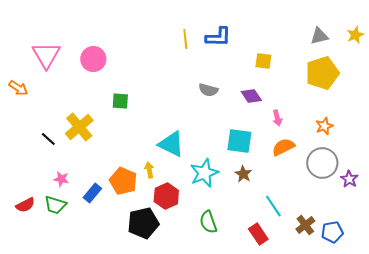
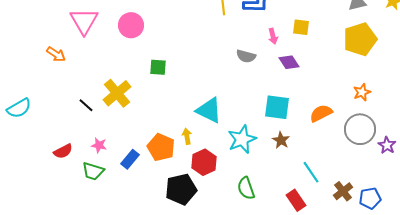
pink arrow: (277, 118) -> (273, 36), moved
red semicircle: (25, 205) -> (63, 151), moved

